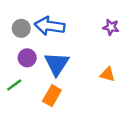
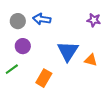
blue arrow: (50, 26) -> (42, 19), size x0.7
blue triangle: (57, 64) -> (68, 51), moved

